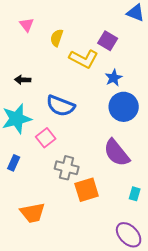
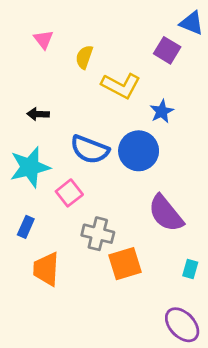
purple square: (108, 41) -> (167, 50), moved
blue circle: (124, 107) -> (139, 151), moved
orange trapezoid: (33, 213) -> (46, 269), moved, turned 104

